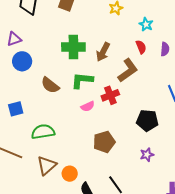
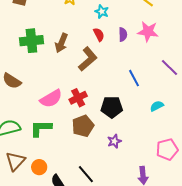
green L-shape: (82, 80) -> (41, 128), moved
red cross: (110, 95) -> (78, 98), moved
pink semicircle: (88, 106) -> (51, 99), size x1.6
brown pentagon: (104, 142) -> (83, 126), moved

